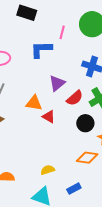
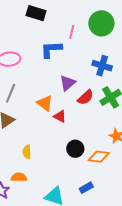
orange triangle: (34, 103) -> (45, 103), turned 30
black circle: (85, 123) -> (75, 149), moved
yellow semicircle: (48, 170) -> (27, 152), moved, turned -72

